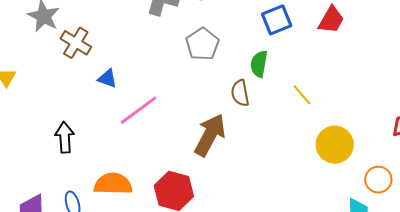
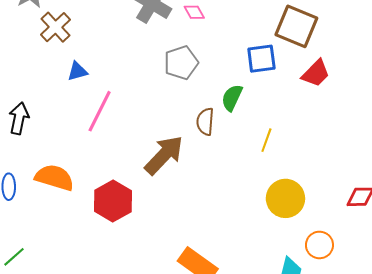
blue triangle: (107, 78) -> (77, 71), turned -50
yellow line: (302, 95) -> (266, 140), turned 45
pink line: (138, 110) -> (100, 111), turned -42

